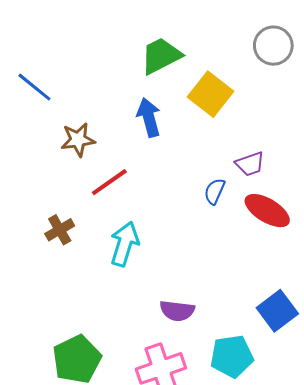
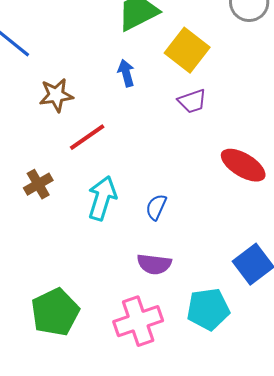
blue arrow: (149, 117) -> (126, 73), size x0.7
purple trapezoid: (250, 164) -> (192, 101), moved
blue semicircle: (215, 191) -> (156, 207), moved

